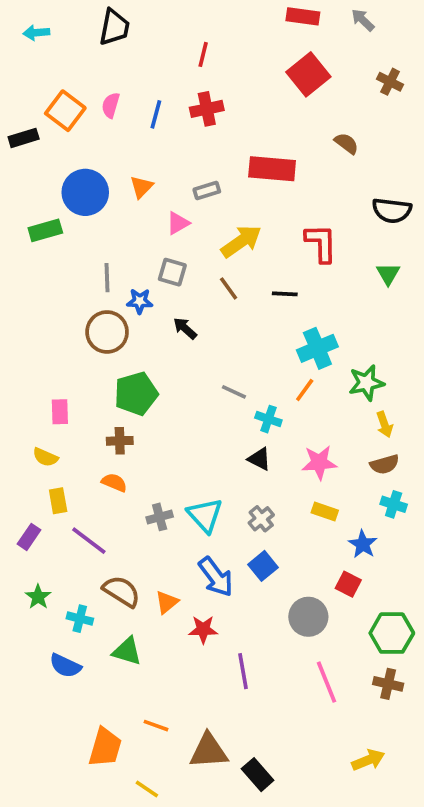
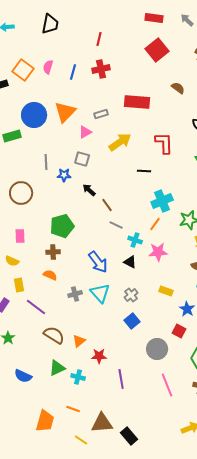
orange triangle: (141, 187) -> (65, 112), size x1.6
brown line: (229, 288) -> (107, 205), moved
brown circle: (107, 332) -> (21, 193), moved
pink star: (319, 463) -> (158, 252), moved
blue arrow: (216, 577) -> (98, 262), moved
cyan cross: (80, 619) -> (78, 377), moved
green triangle: (127, 651) -> (57, 368), turned -42
yellow line: (147, 789) -> (81, 440), moved

